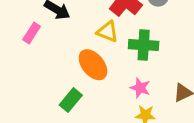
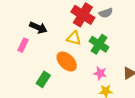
green cross: (144, 45) -> (99, 44), turned 36
green rectangle: (71, 100) -> (43, 79), moved

